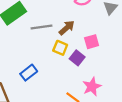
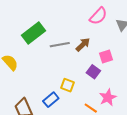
yellow square: (60, 48) -> (68, 85), moved
blue rectangle: (29, 73) -> (51, 100), moved

